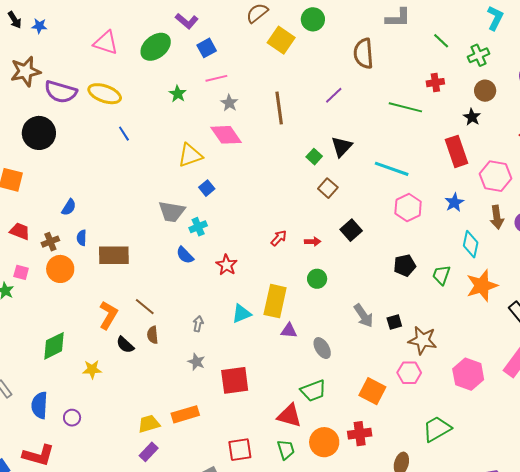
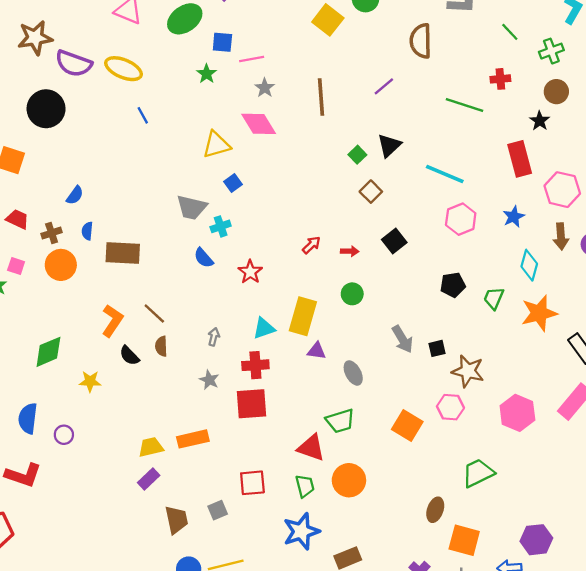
blue square: (207, 48) -> (222, 42), moved, turned 30
red cross: (360, 434) -> (255, 365), moved

